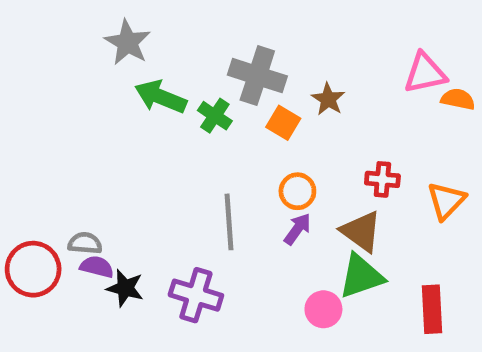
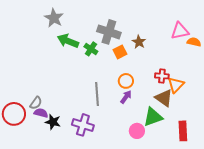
orange square: (283, 123) -> (120, 52), turned 32
orange triangle: (446, 201) -> (176, 85), moved
brown triangle: (361, 231) -> (164, 98), moved
gray semicircle: (85, 243) -> (36, 103), turned 120

